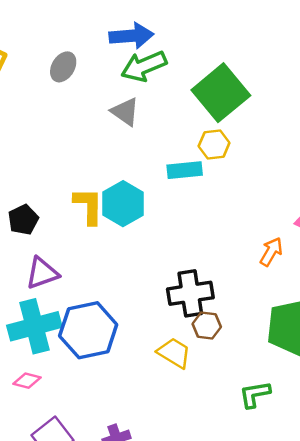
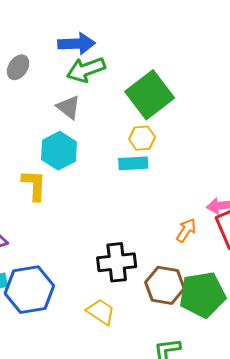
cyan rectangle: (185, 170) -> (133, 163), moved
cyan hexagon: (123, 204) -> (59, 151), moved
brown hexagon: (207, 325) -> (165, 285), moved, size x1.6

